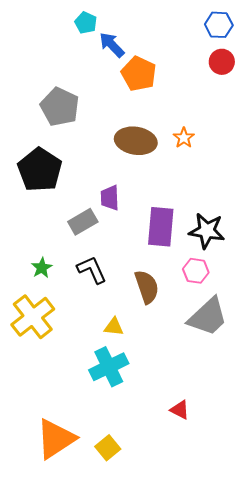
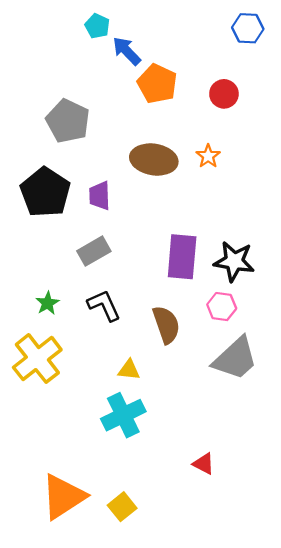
red circle: (222, 62) -> (224, 94), moved
purple trapezoid: (110, 198) -> (100, 196), moved

